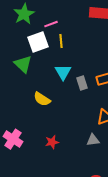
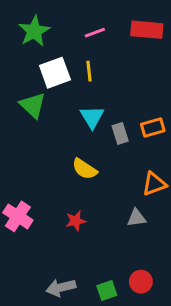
pink line: (51, 24) -> (95, 33), moved
yellow semicircle: (42, 99) -> (85, 169), moved

